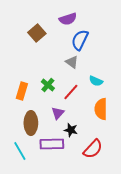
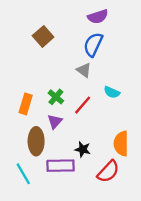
purple semicircle: (68, 19) -> (98, 17), moved
orange semicircle: (101, 109) -> (121, 144), moved
purple triangle: (58, 113) -> (55, 121), moved

